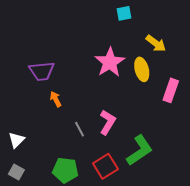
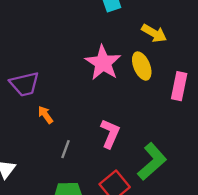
gray line: (80, 129) -> (66, 149), moved, turned 56

